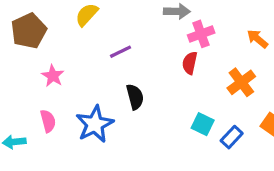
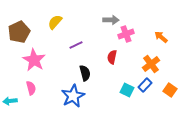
red semicircle: (190, 63) -> (112, 57), moved
pink star: (53, 76) -> (34, 60), size x1.6
blue star: (95, 124) -> (73, 96), moved
blue rectangle: (232, 137) -> (145, 85), moved

